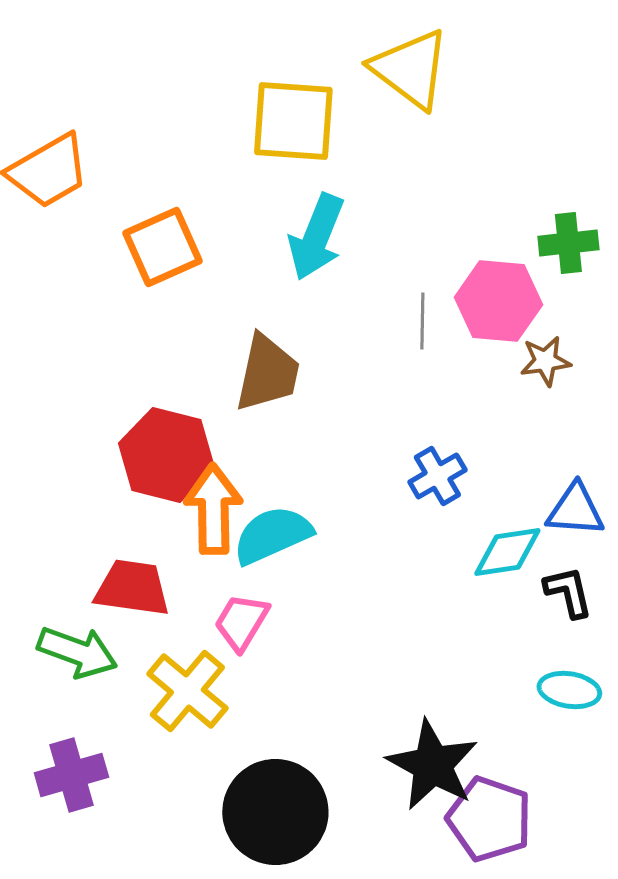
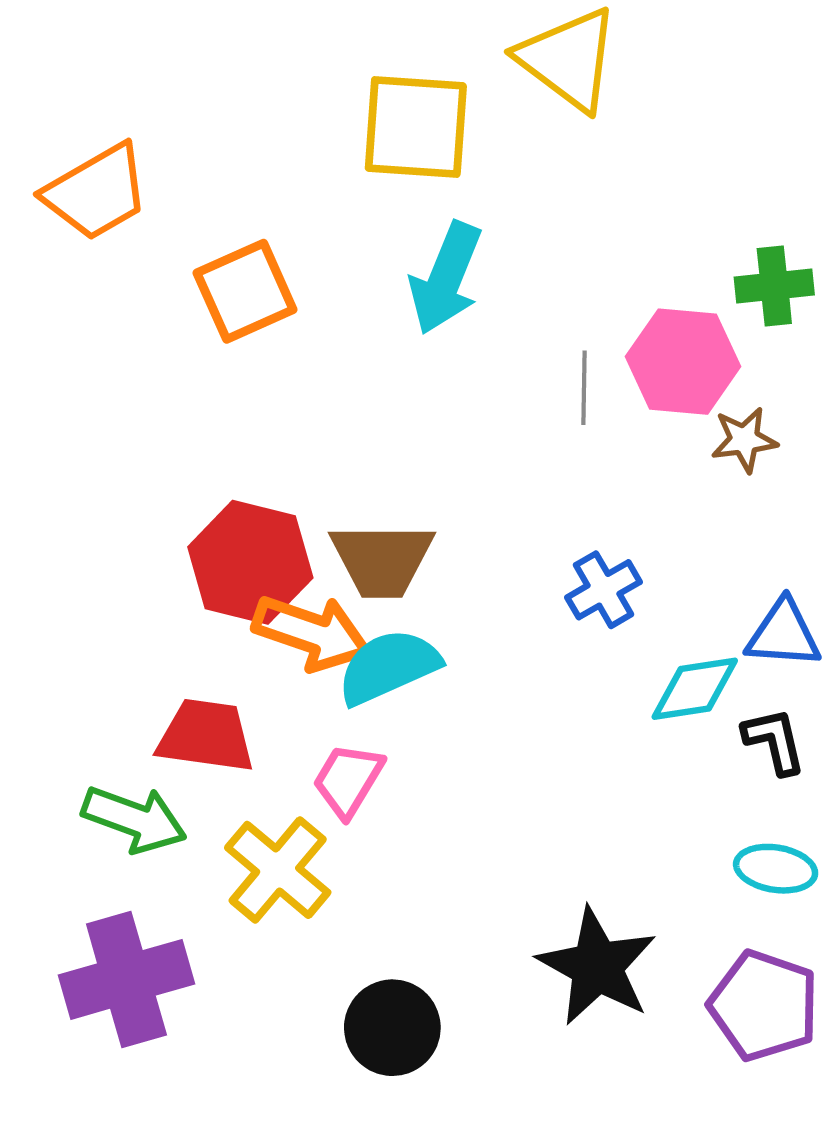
brown trapezoid: (267, 373) -> (382, 560), moved, turned 78
orange arrow: (213, 509) -> (312, 633), turned 110
purple cross: (71, 775) -> (126, 979), size x1.4
black circle: (275, 812) -> (392, 1028), size x0.7
purple pentagon: (489, 819) -> (764, 1006), moved

